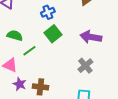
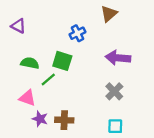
blue cross: (48, 12) -> (77, 33), moved
green square: (53, 34) -> (62, 61), moved, turned -30

